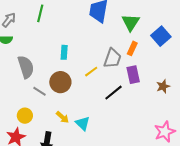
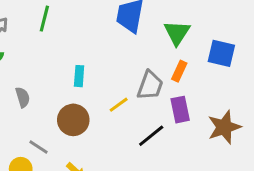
blue square: (161, 36) -> (221, 53), turned -36
gray semicircle: (26, 67) -> (23, 97), size x0.6
brown star: (163, 86) -> (224, 127), size x1.6
gray line: (40, 91) -> (38, 147), moved

